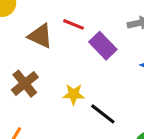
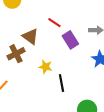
brown triangle: (40, 36) -> (30, 36), moved
black line: (103, 114) -> (61, 83), turned 30

